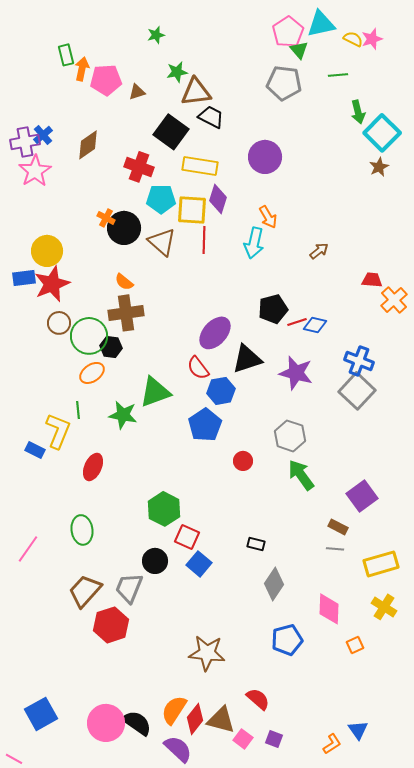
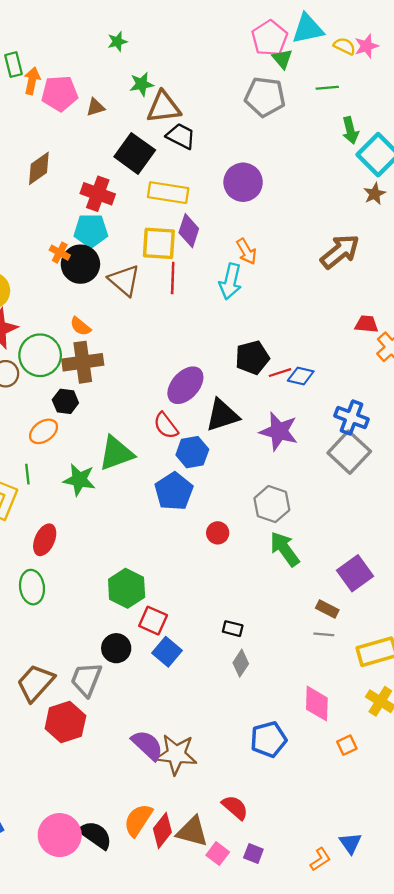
cyan pentagon: (161, 199) -> (91, 231), moved
brown arrow: (319, 251) -> (340, 251), moved, size x1.8
green circle: (89, 336) -> (40, 355), moved
green ellipse: (82, 530) -> (32, 587), moved
gray diamond: (274, 584) -> (241, 663), moved, size x0.7
purple semicircle: (178, 749) -> (147, 745), moved

